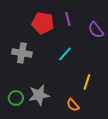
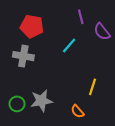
purple line: (68, 19) -> (81, 17), moved
red pentagon: (43, 23) -> (32, 26), moved
cyan line: (65, 54) -> (69, 45), moved

